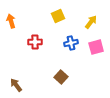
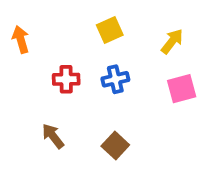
blue cross: (71, 43) -> (115, 79), moved
brown arrow: (16, 85) -> (53, 136), moved

